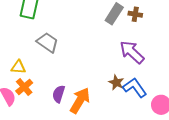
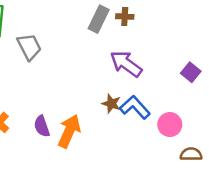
gray trapezoid: (47, 42) -> (29, 47), moved, turned 35
purple semicircle: (59, 94) -> (42, 126), turned -30

